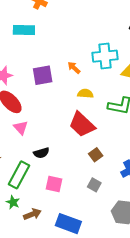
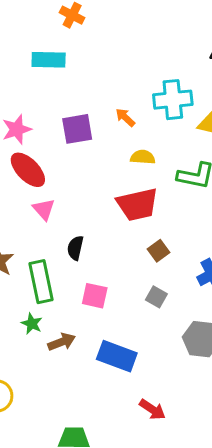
red trapezoid: (82, 124) -> (137, 204), turned -56
black semicircle: (41, 153) -> (75, 248), turned 119
green rectangle: (19, 175) -> (41, 282), turned -40

